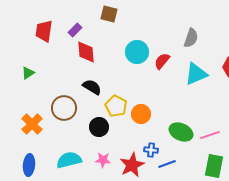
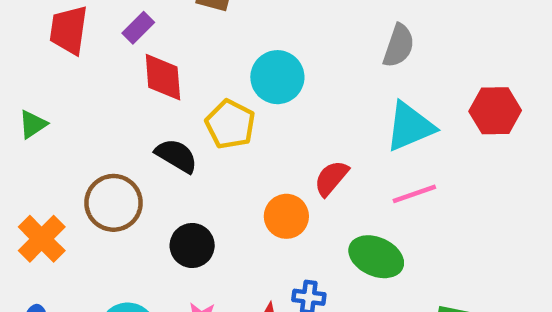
red semicircle: (162, 61) -> (331, 178), moved
yellow pentagon: (116, 106) -> (230, 124), moved
pink line: (210, 135) -> (414, 194), moved

